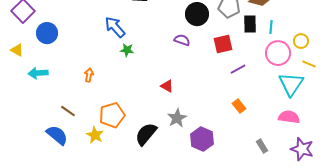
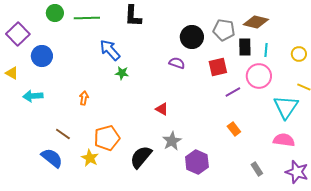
yellow circle: (301, 41) -> (299, 54), moved
pink circle: (278, 53) -> (259, 76), moved

